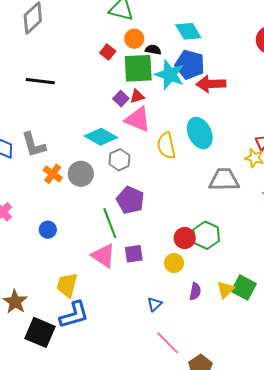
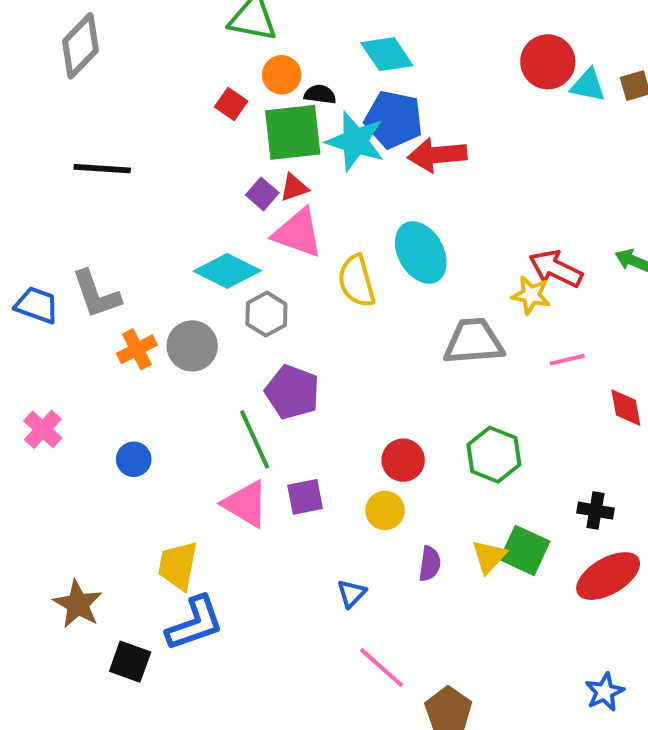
orange cross: (53, 174) -> (137, 349), turned 30
green hexagon: (206, 235) -> (494, 455), moved
black square: (40, 332) -> (130, 662), size x0.7

